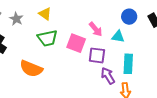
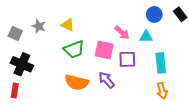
gray star: (16, 19) -> (39, 26), moved
orange semicircle: (31, 69) -> (77, 82), moved
purple arrow: (108, 76) -> (107, 80), moved

